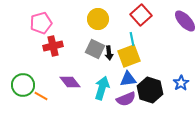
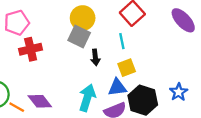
gray square: (95, 49) -> (79, 37), moved
yellow square: (129, 56) -> (127, 68), moved, size x0.7
purple diamond: (70, 82) -> (40, 101), moved

